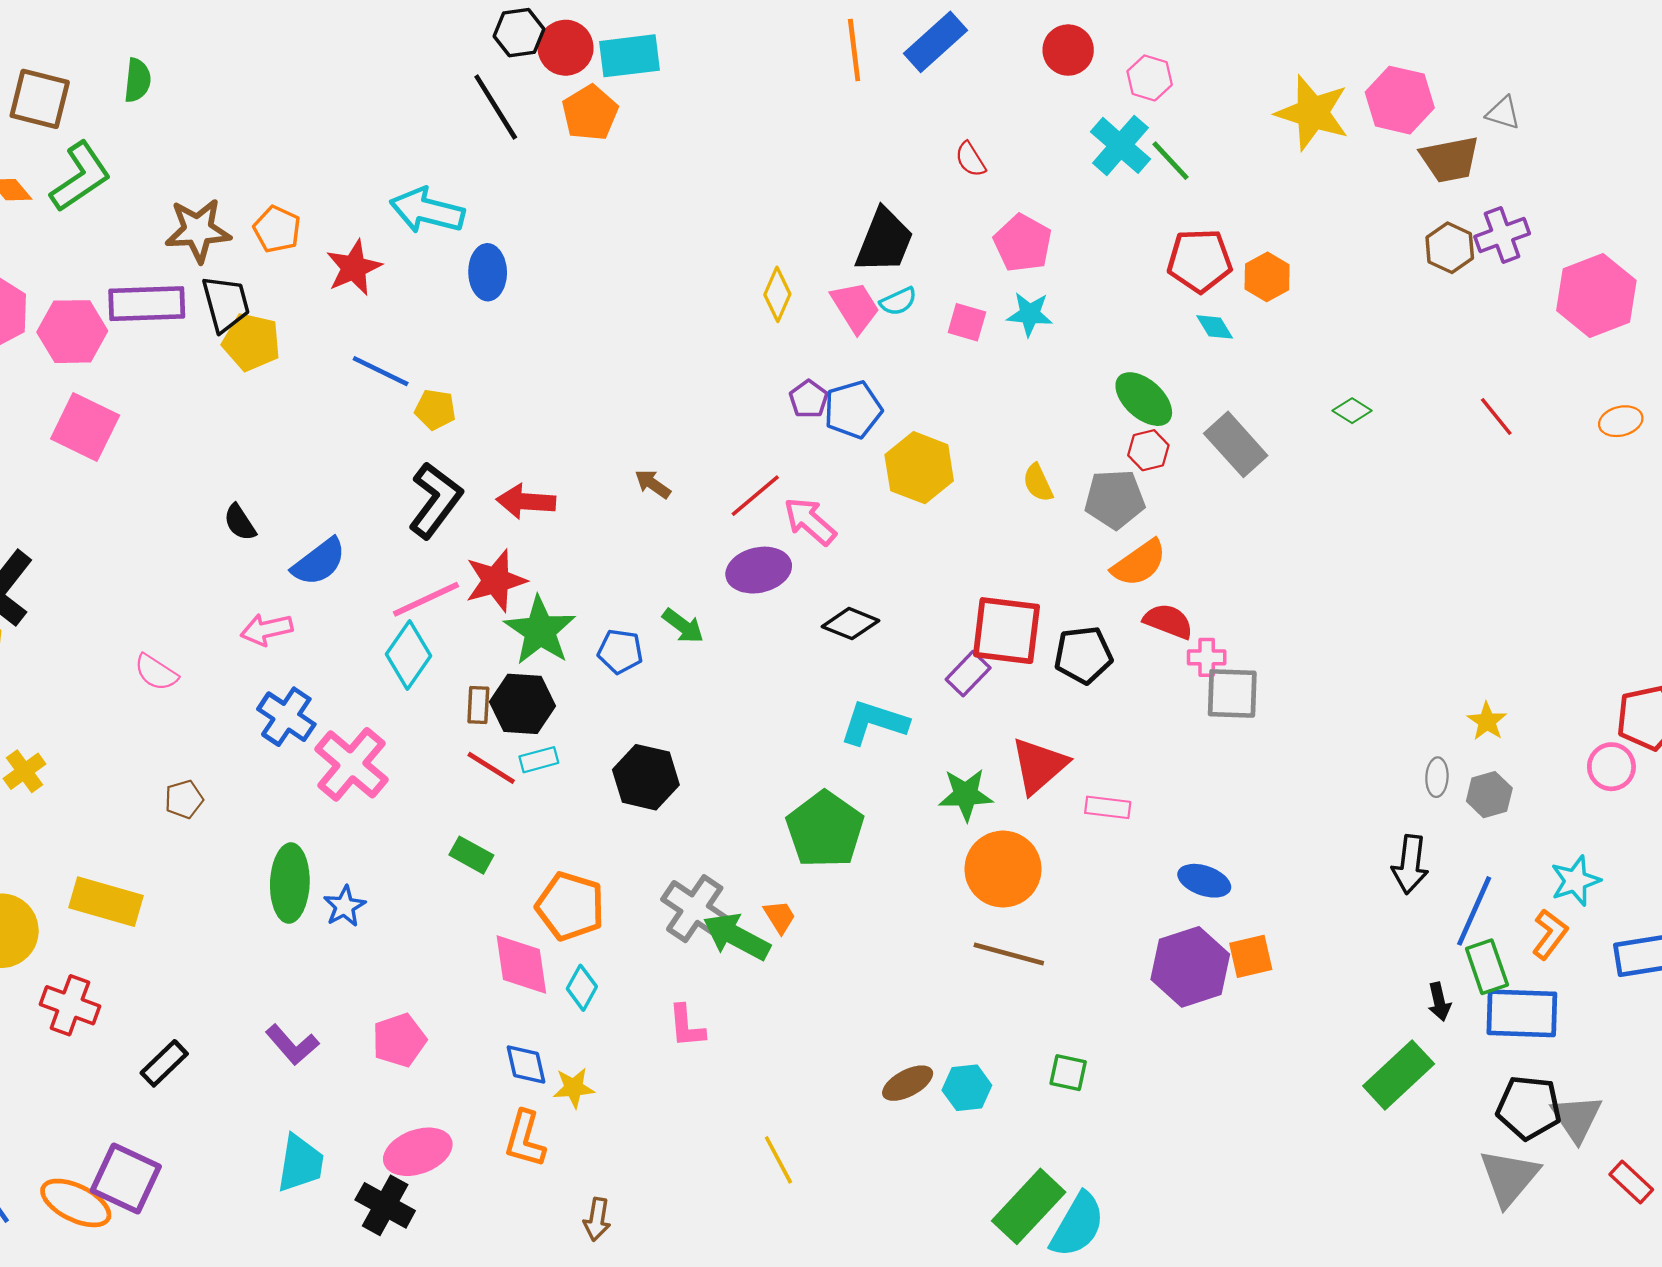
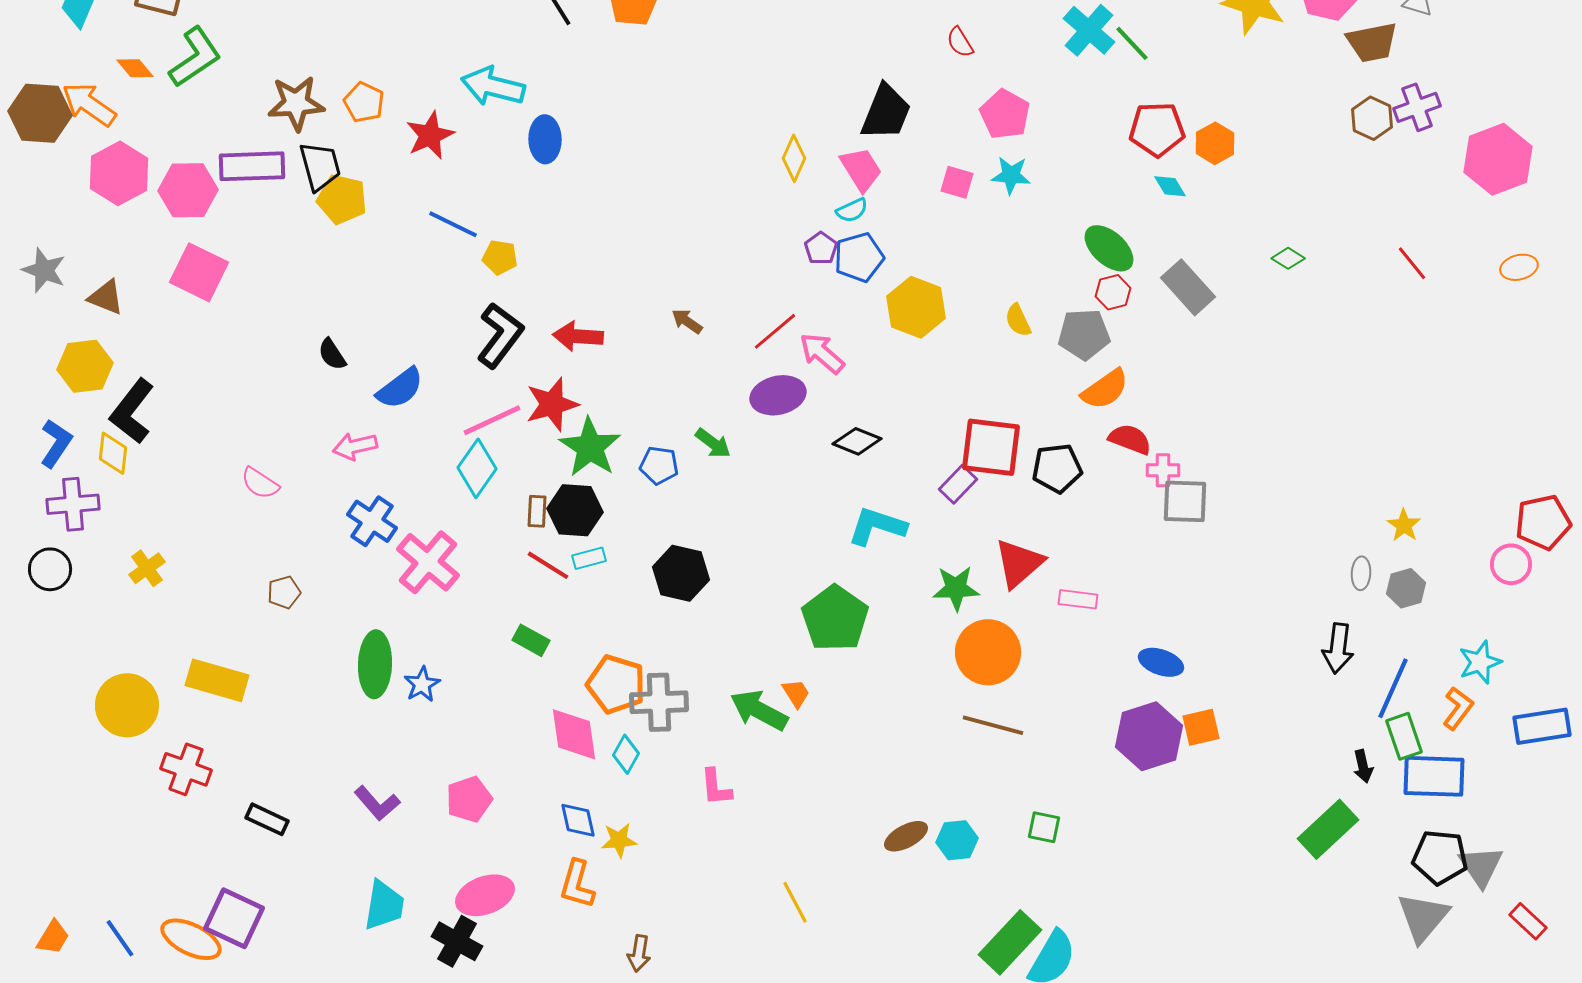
cyan semicircle: (898, 301) -> (852, 210), moved
gray cross: (695, 909) -> (659, 702), moved, turned -36
black rectangle: (164, 1063) -> (267, 819), turned 69

